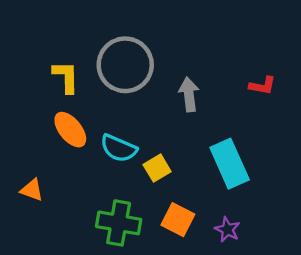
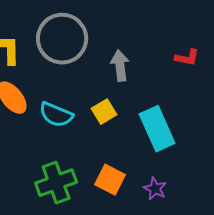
yellow square: (157, 168) -> (104, 112), moved
green cross: (119, 223) -> (56, 183), turned -30

